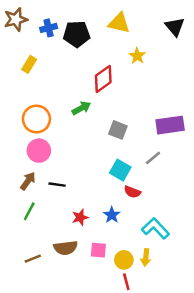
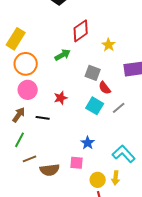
yellow star: (137, 56) -> (109, 45), moved
yellow rectangle: (29, 64) -> (16, 39), moved, size x1.5
gray line: (153, 158) -> (119, 108), moved
red semicircle: (132, 192) -> (105, 88), moved, turned 32
red star: (80, 217) -> (61, 98), moved
pink square: (98, 250) -> (77, 163), moved
brown line: (33, 259) -> (30, 159), moved

